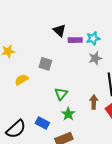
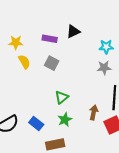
black triangle: (59, 30) -> (73, 31), turned 40
purple rectangle: (75, 40) -> (50, 39), moved
yellow semicircle: (22, 80) -> (24, 62), moved, turned 80

